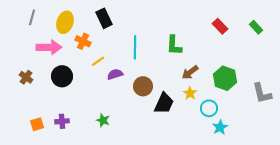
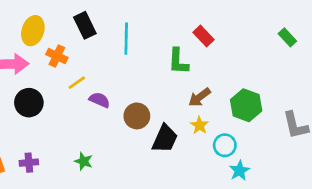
red rectangle: (220, 26) -> (203, 36), moved
cyan line: (135, 47) -> (126, 39), moved
purple semicircle: (115, 74) -> (100, 100), turned 42

